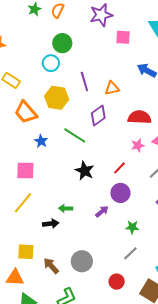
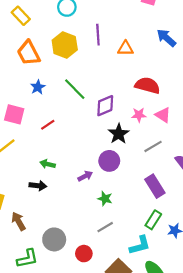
purple diamond: (98, 115) -> (105, 106), moved
red line: (119, 168) -> (48, 125), moved
black star: (85, 171) -> (119, 134), moved
black arrow: (51, 224) -> (38, 186), moved
green star: (132, 227) -> (105, 199), moved
gray circle: (82, 261) -> (54, 239), moved

